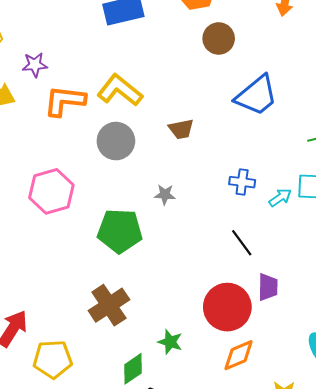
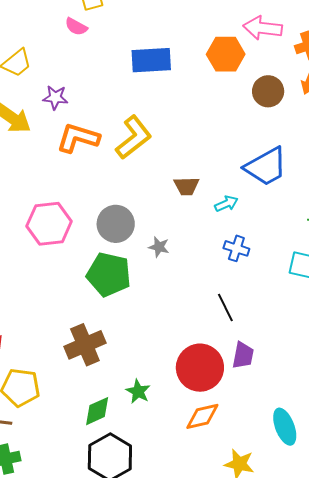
brown circle: (219, 38) -> (268, 91), moved
yellow L-shape: (120, 90) -> (134, 137), turned 93
gray circle: (116, 141) -> (116, 224), moved
cyan arrow: (280, 198) -> (226, 204), moved

